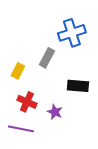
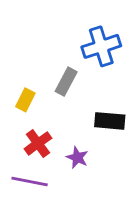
red cross: (27, 102) -> (38, 143), turned 30

